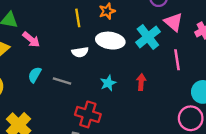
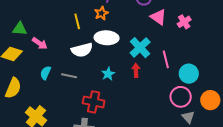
cyan cross: (148, 37) -> (140, 48), moved
white semicircle: (80, 52) -> (82, 50), size x1.5
pink line: (177, 60) -> (166, 59), moved

